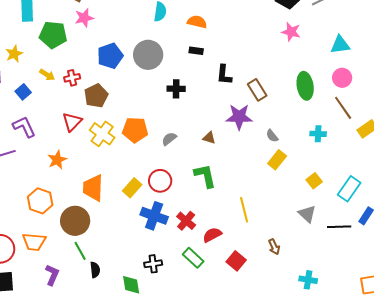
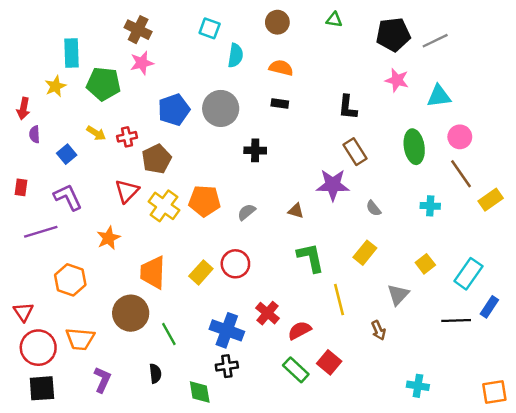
cyan triangle: (340, 45) -> (439, 96), moved
yellow star: (14, 54) -> (55, 86), moved
black L-shape: (224, 75) -> (348, 107), moved
yellow rectangle: (277, 160) -> (365, 253), moved
green L-shape: (205, 176) -> (311, 258), moved
orange hexagon: (40, 201) -> (70, 280), moved
gray triangle: (307, 214) -> (398, 295), moved, turned 30
blue cross: (154, 216) -> (227, 330), moved
brown arrow: (274, 247) -> (378, 330), moved
green line: (80, 251) -> (169, 334), moved
green rectangle: (193, 258) -> (296, 370), moved

